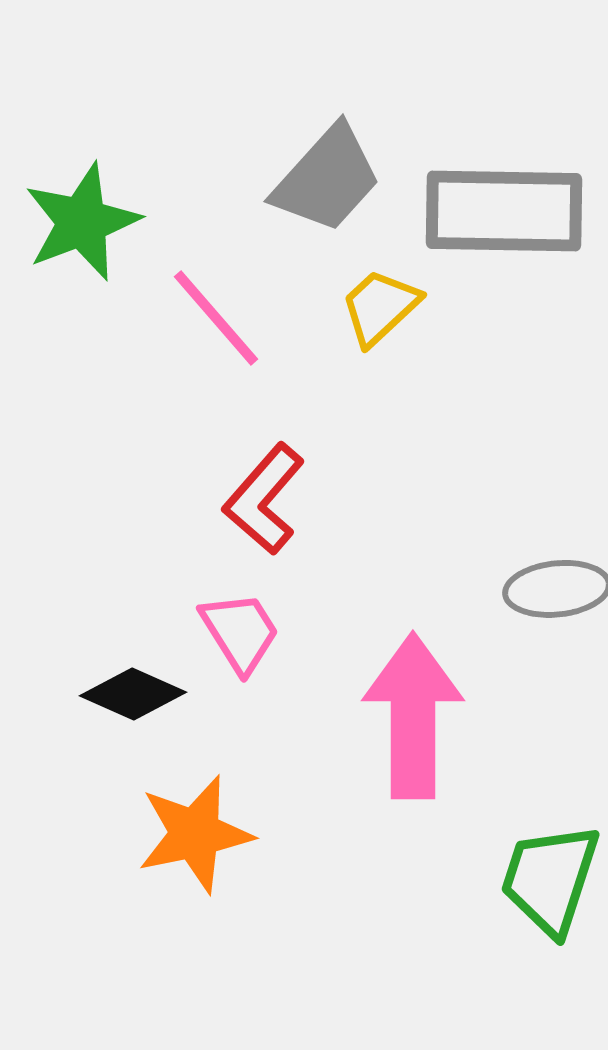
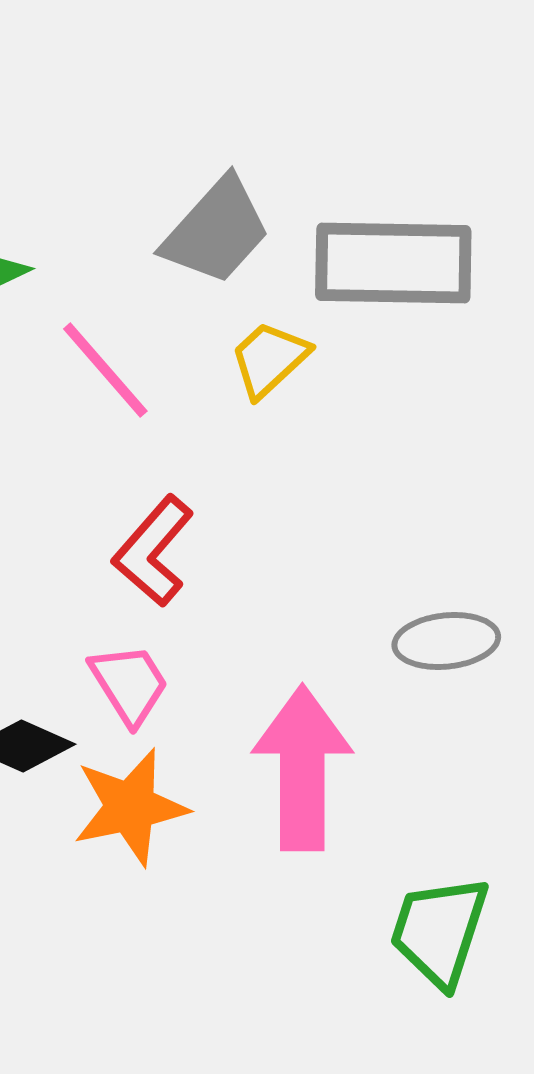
orange star: (195, 834) -> (130, 807), moved

